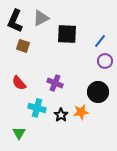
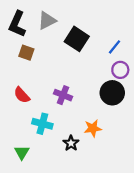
black square: (67, 34) -> (77, 39), turned 30
black circle: (98, 92) -> (112, 93), moved
black star: (61, 115) -> (71, 143), moved

